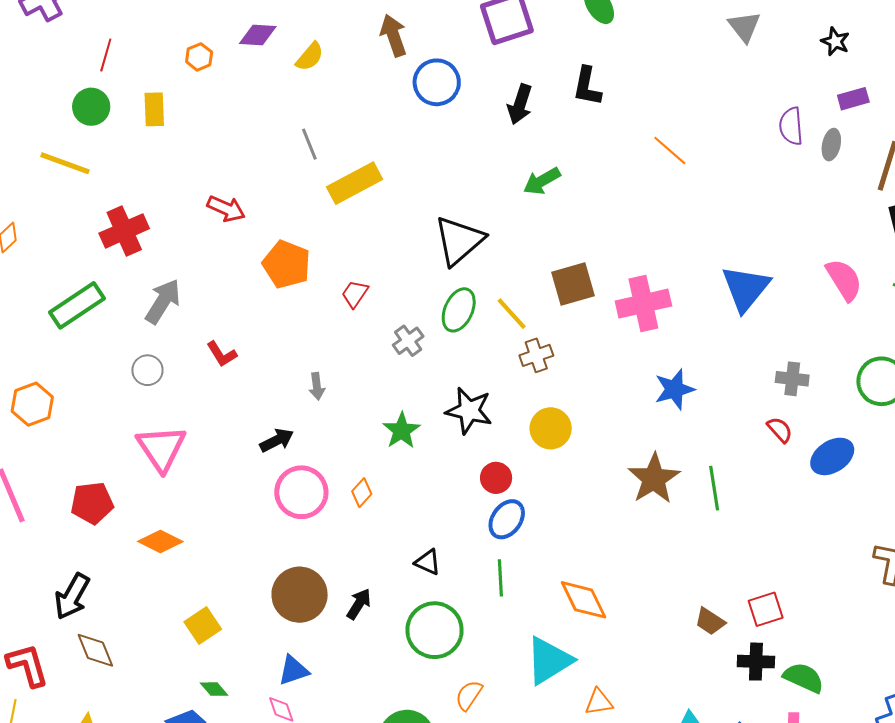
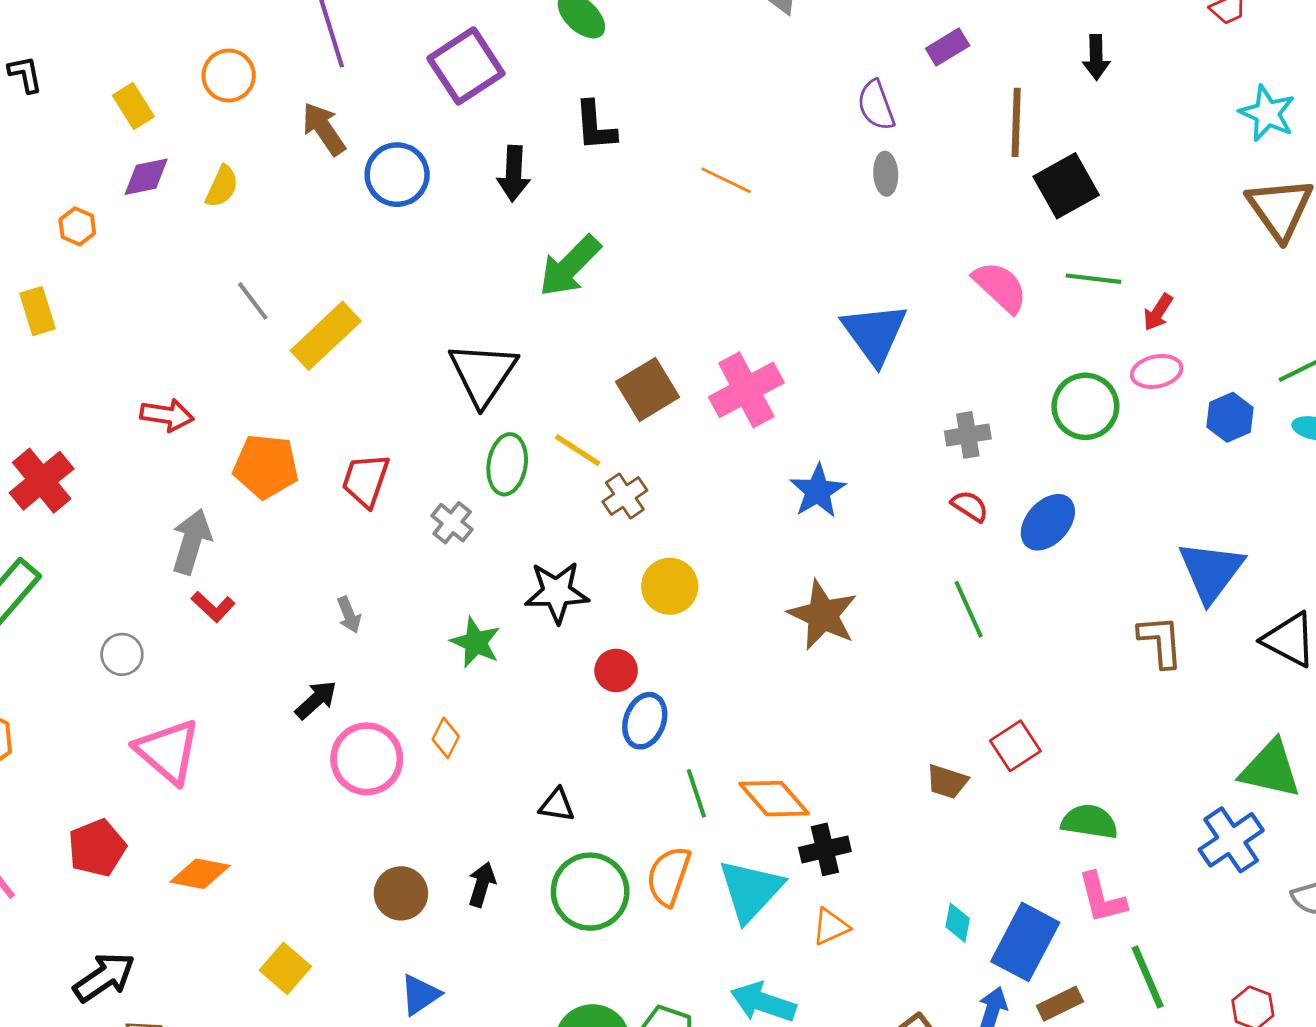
gray ellipse: (831, 145) -> (886, 174), moved
green arrow: (542, 181) -> (570, 266), size x1.4
red trapezoid: (355, 294) -> (366, 480), size x1.4
gray arrow: (163, 301) -> (192, 542), moved
green line: (714, 488) -> (969, 609), moved
green line: (500, 578) -> (696, 793), moved
brown circle: (300, 595) -> (401, 893), size x0.7
black arrow: (72, 596) -> (104, 977), turned -138
black cross: (756, 662) -> (825, 849), moved
orange semicircle: (469, 695) -> (669, 876), moved, size x1.4

